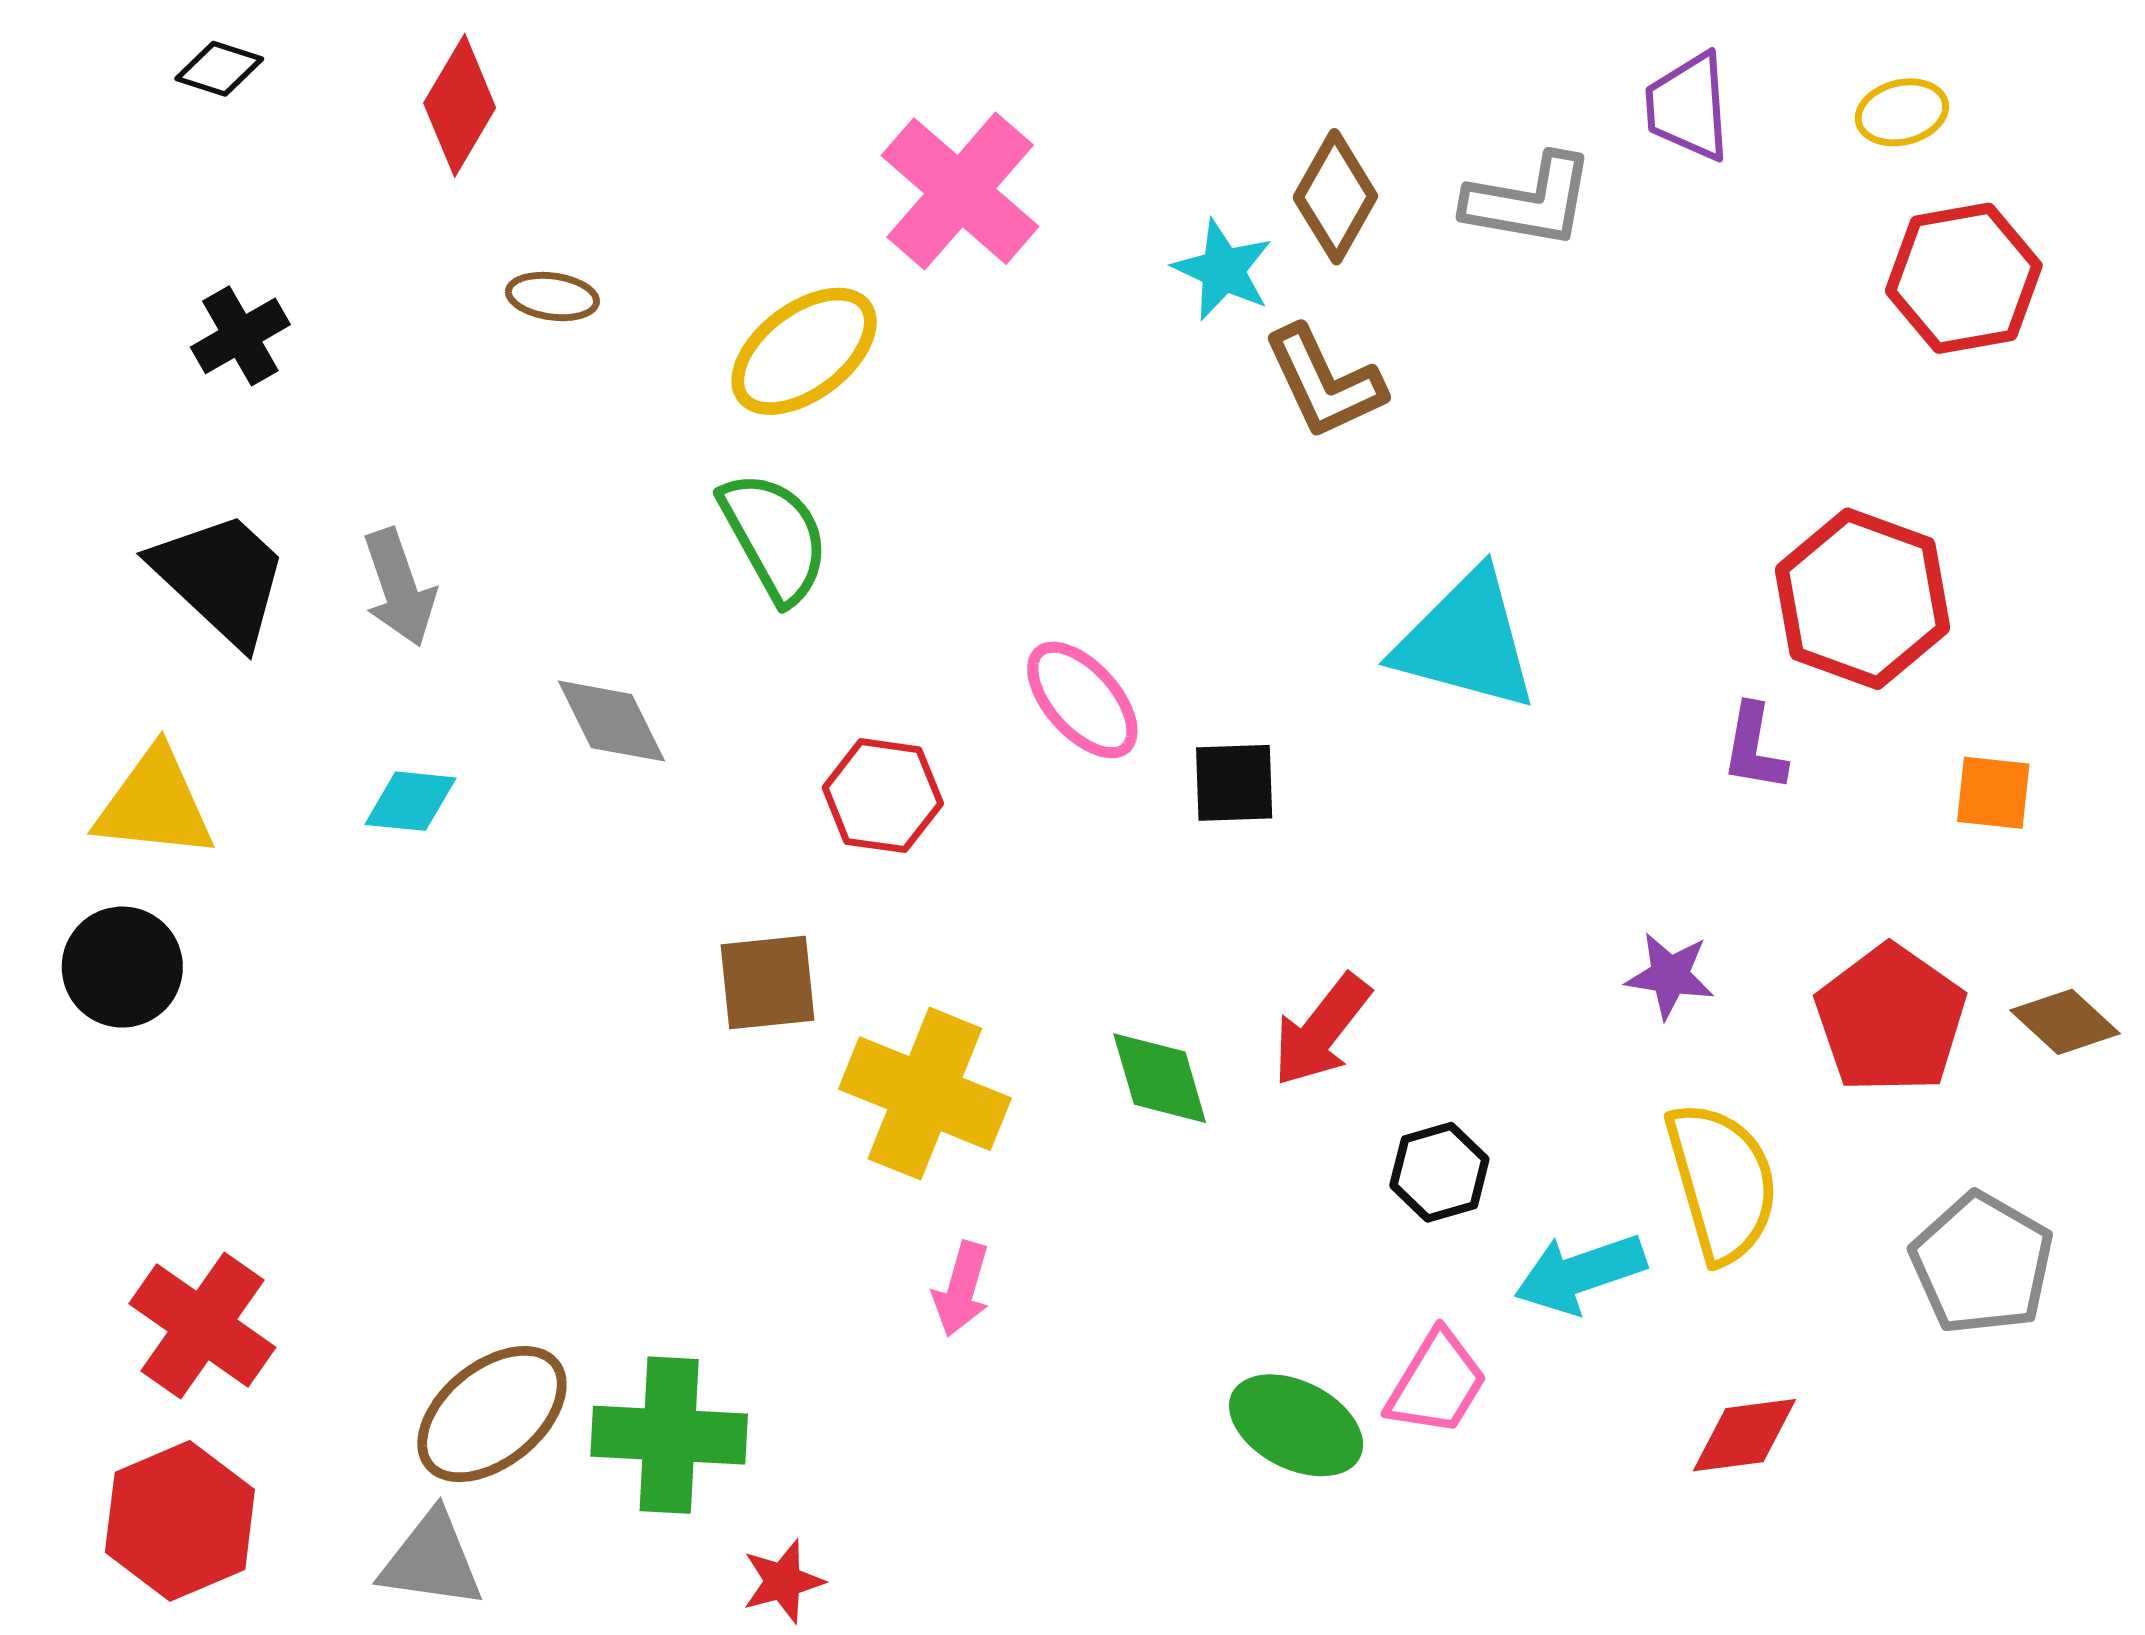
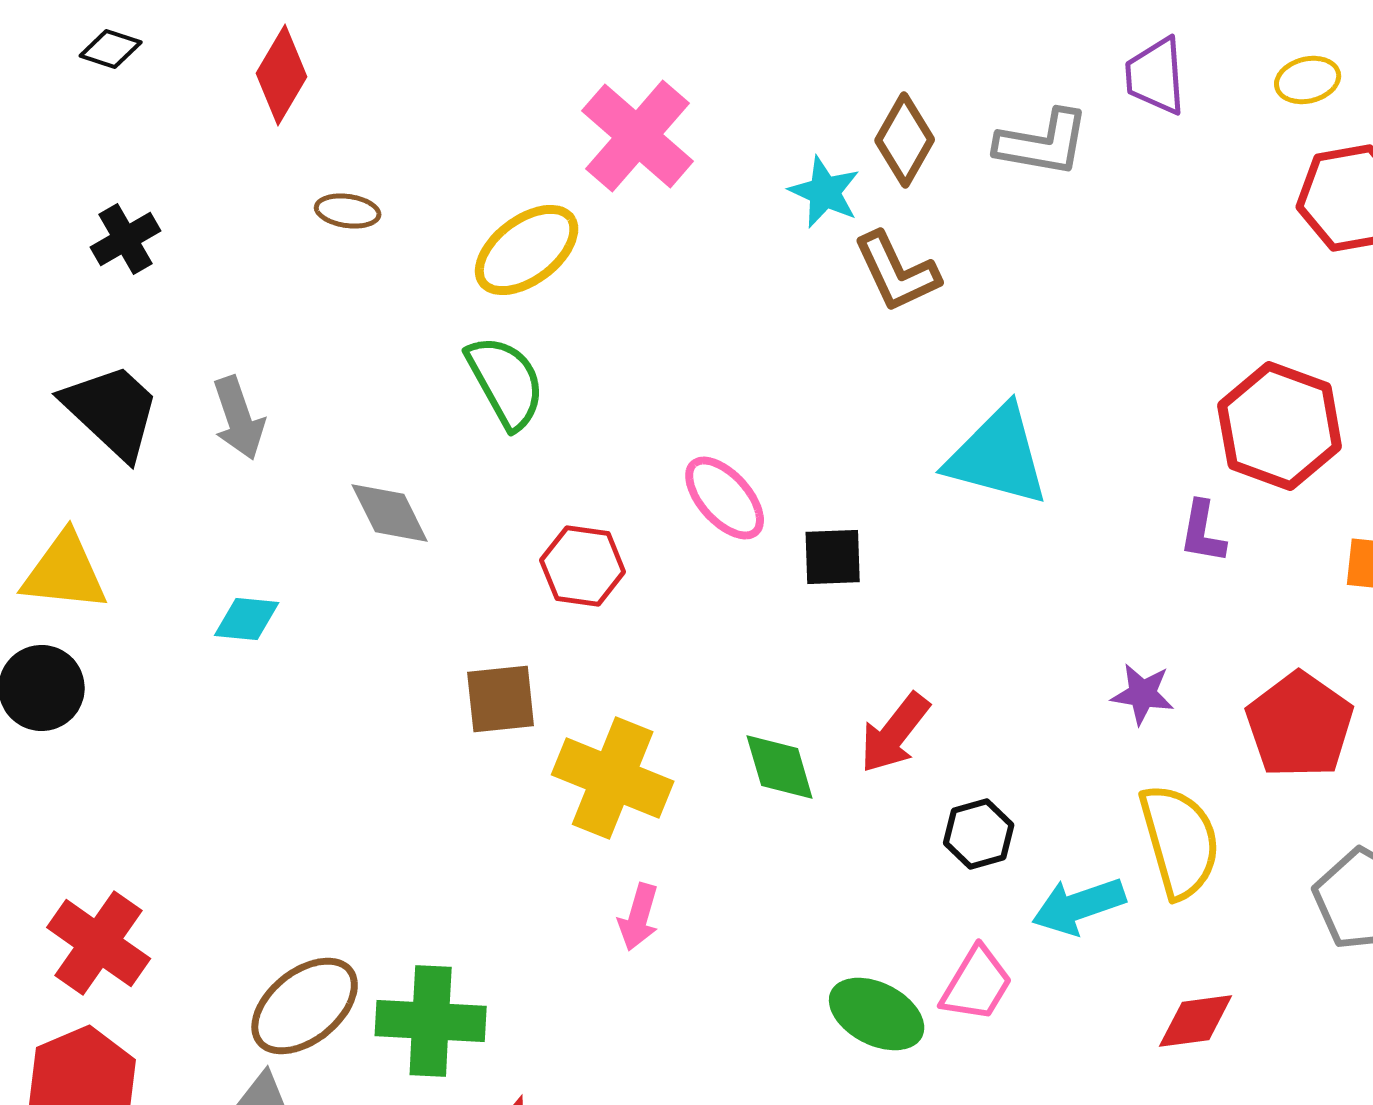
cyan diamond: (410, 801) -> (247, 619), moved

